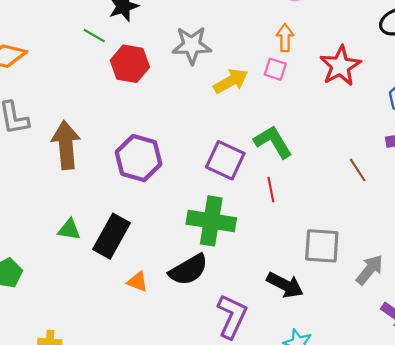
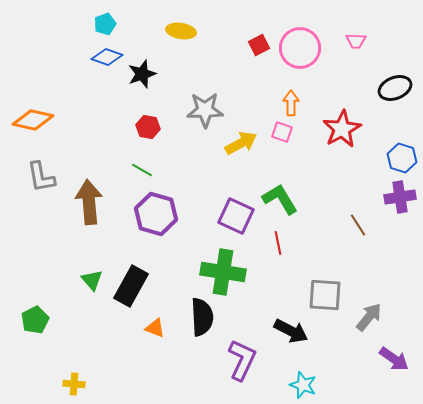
green line: (94, 36) -> (142, 170), moved
red hexagon: (130, 64) -> (148, 127), size x0.7
green triangle: (69, 230) -> (92, 280), turned 40
black semicircle: (188, 270) -> (202, 317), turned -63

